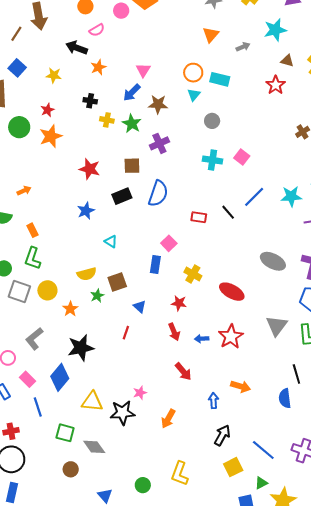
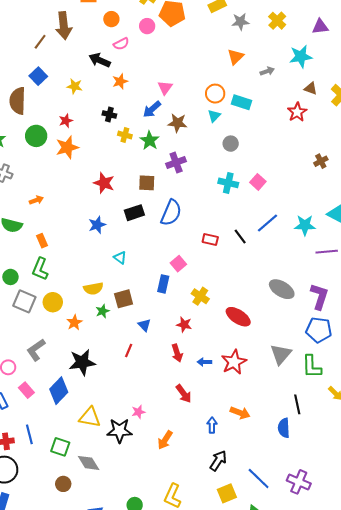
blue line: (38, 407) -> (29, 434), moved

